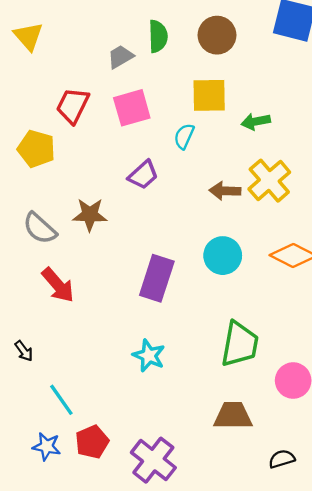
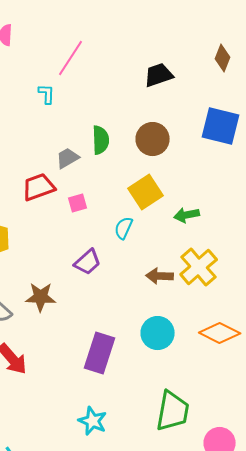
yellow square: (209, 95) -> (146, 192), turned -32
red trapezoid: (73, 106) -> (39, 187), moved, turned 44
pink square: (132, 108) -> (78, 203), size x0.6

